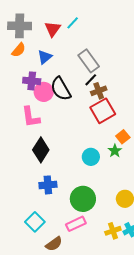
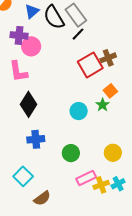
black semicircle: (61, 89) -> (54, 17), moved
brown cross: (99, 91) -> (108, 58), moved
green circle: (83, 199) -> (71, 153), size x0.7
pink rectangle: (76, 224) -> (86, 178), moved

